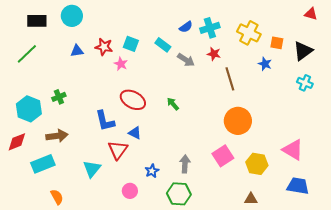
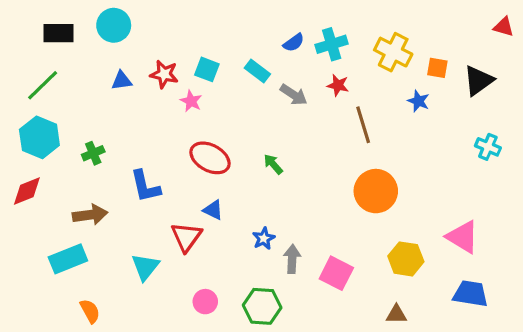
red triangle: (311, 14) -> (504, 27), moved
cyan cross: (305, 83) -> (488, 147), moved
cyan hexagon: (29, 109) -> (39, 137), moved
blue L-shape: (105, 121) -> (145, 186), moved
red diamond: (17, 142) -> (27, 191), moved
pink square: (223, 156) -> (336, 273), moved, turned -30
blue star: (152, 171) -> (264, 238), moved
green hexagon: (179, 194) -> (262, 306), moved

